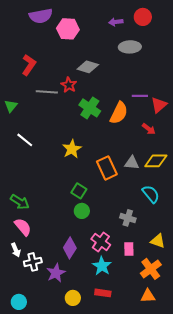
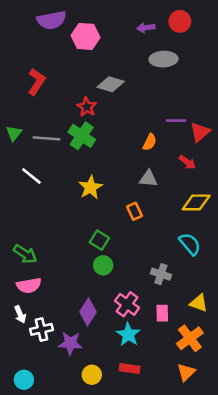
gray line: (47, 92) -> (47, 138), moved
green cross: (90, 108) -> (82, 136), moved
orange semicircle: (119, 113) -> (150, 142), size x0.6
gray triangle: (132, 163) -> (148, 179), moved
orange rectangle: (107, 168) -> (135, 211), size x0.6
pink semicircle: (23, 227) -> (29, 285), turned 120
purple star: (56, 273) -> (70, 343), turned 30
orange triangle: (148, 296) -> (186, 372), turned -42

